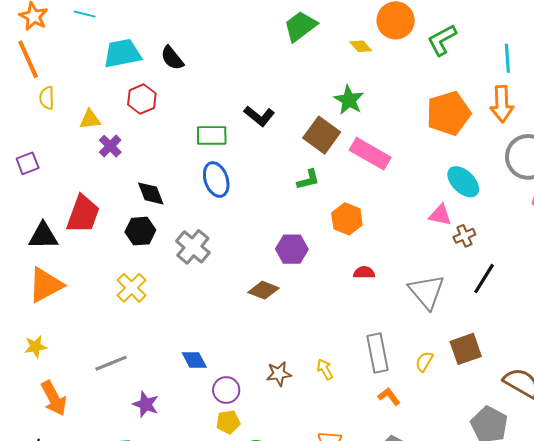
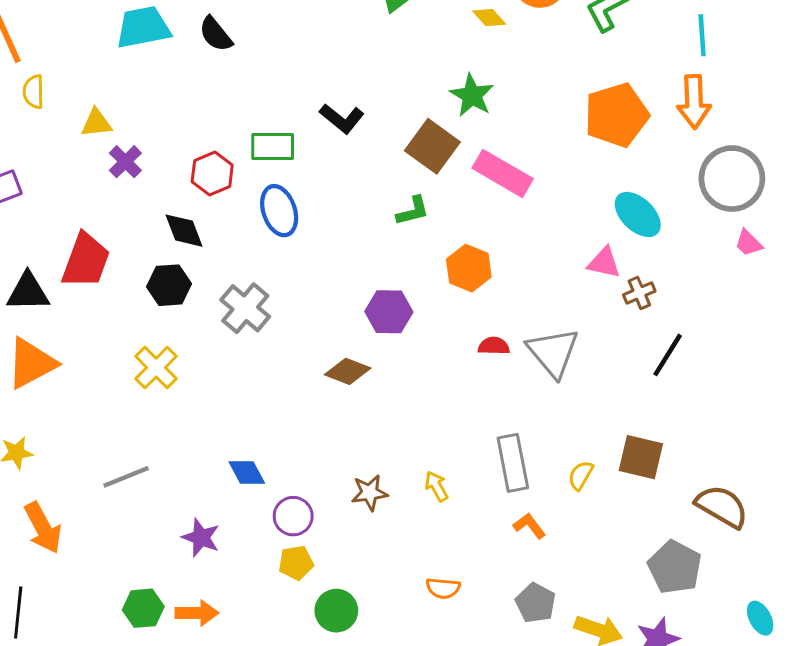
red hexagon: (142, 99) -> (212, 173), moved
gray triangle: (427, 292) -> (553, 352), moved
brown square: (466, 349) -> (641, 457), turned 32
purple star: (146, 404) -> (201, 538), moved

